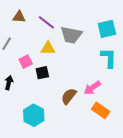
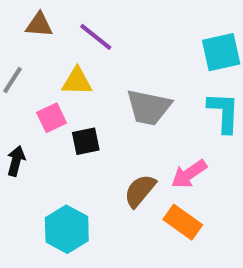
gray trapezoid: (71, 35) -> (149, 107), moved
yellow triangle: (48, 48) -> (77, 81), moved
orange rectangle: (101, 110) -> (183, 222), moved

